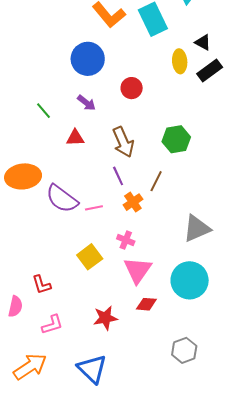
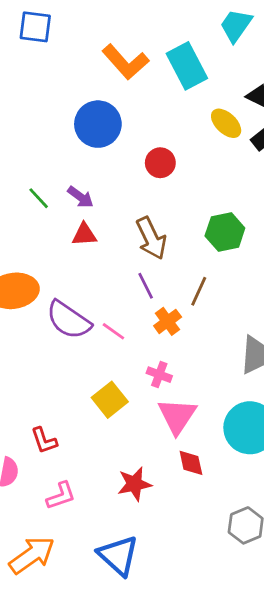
yellow ellipse: (180, 61) -> (226, 123), turned -40
purple arrow: (86, 103) -> (80, 197), moved
pink line: (94, 208) -> (113, 331), turned 48
red diamond: (146, 304) -> (191, 463), turned 75

